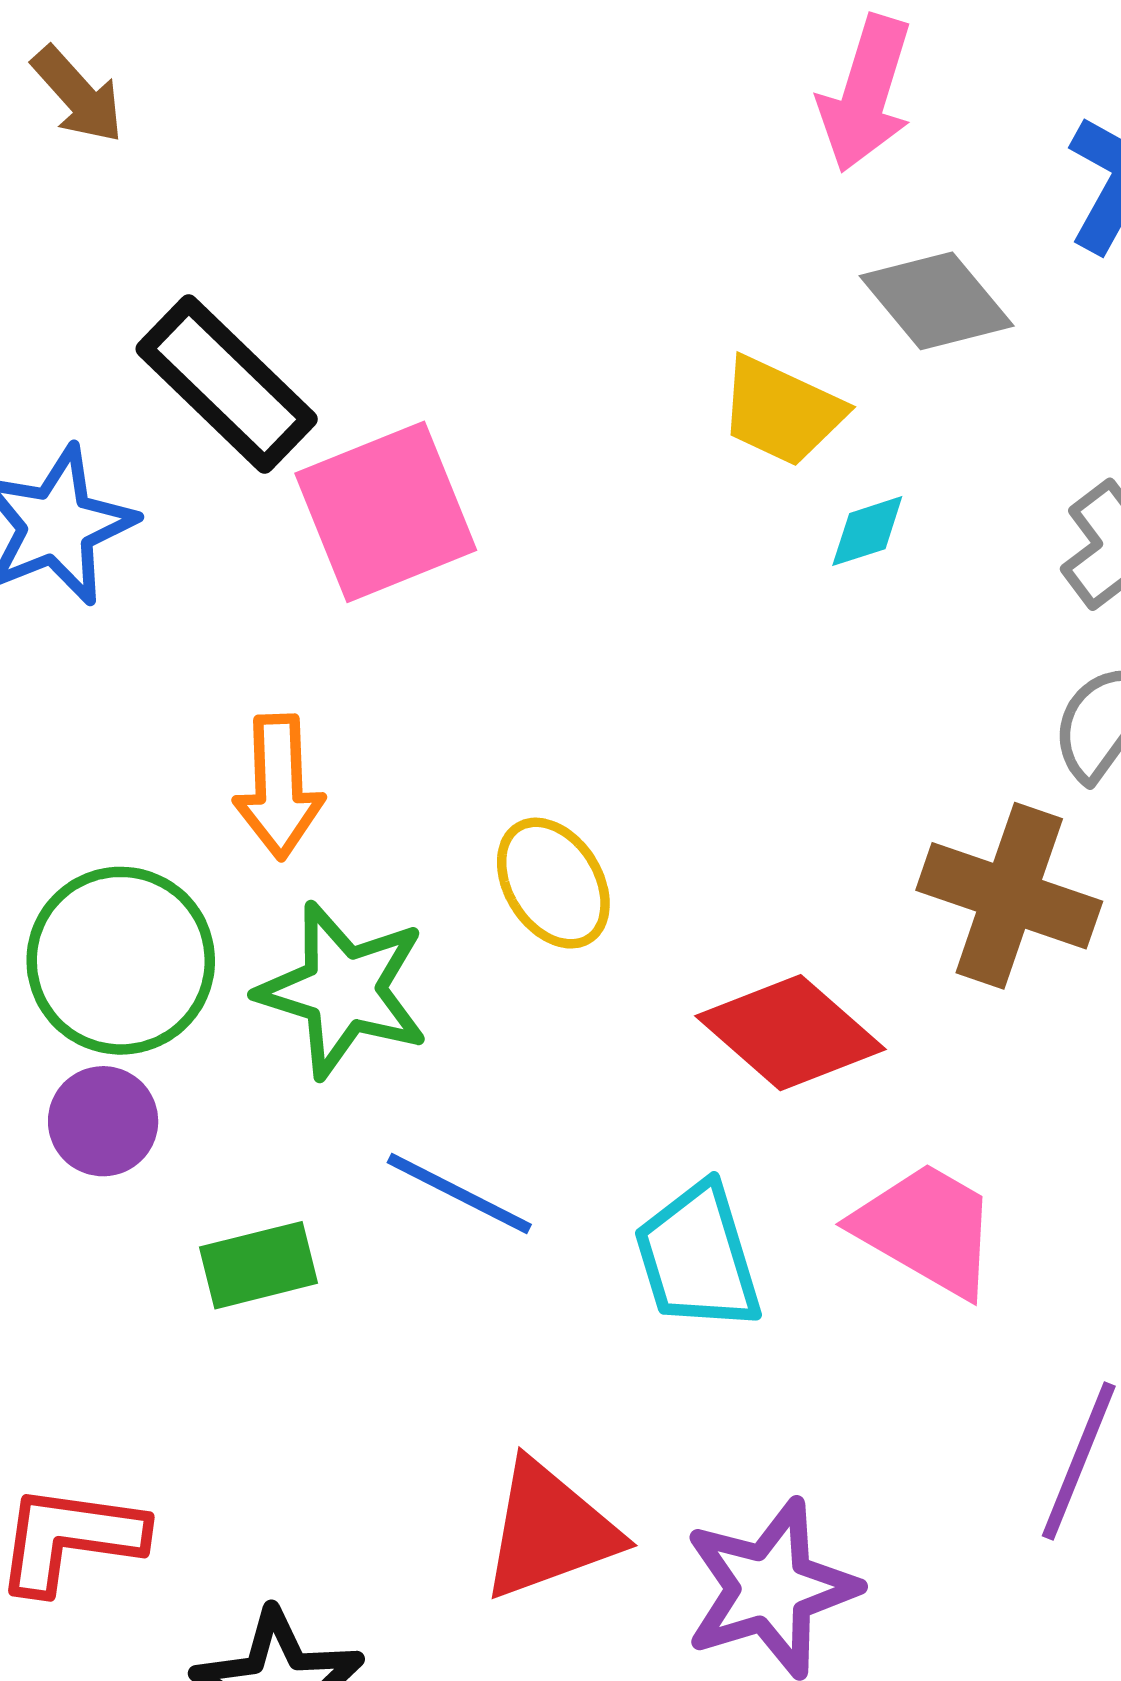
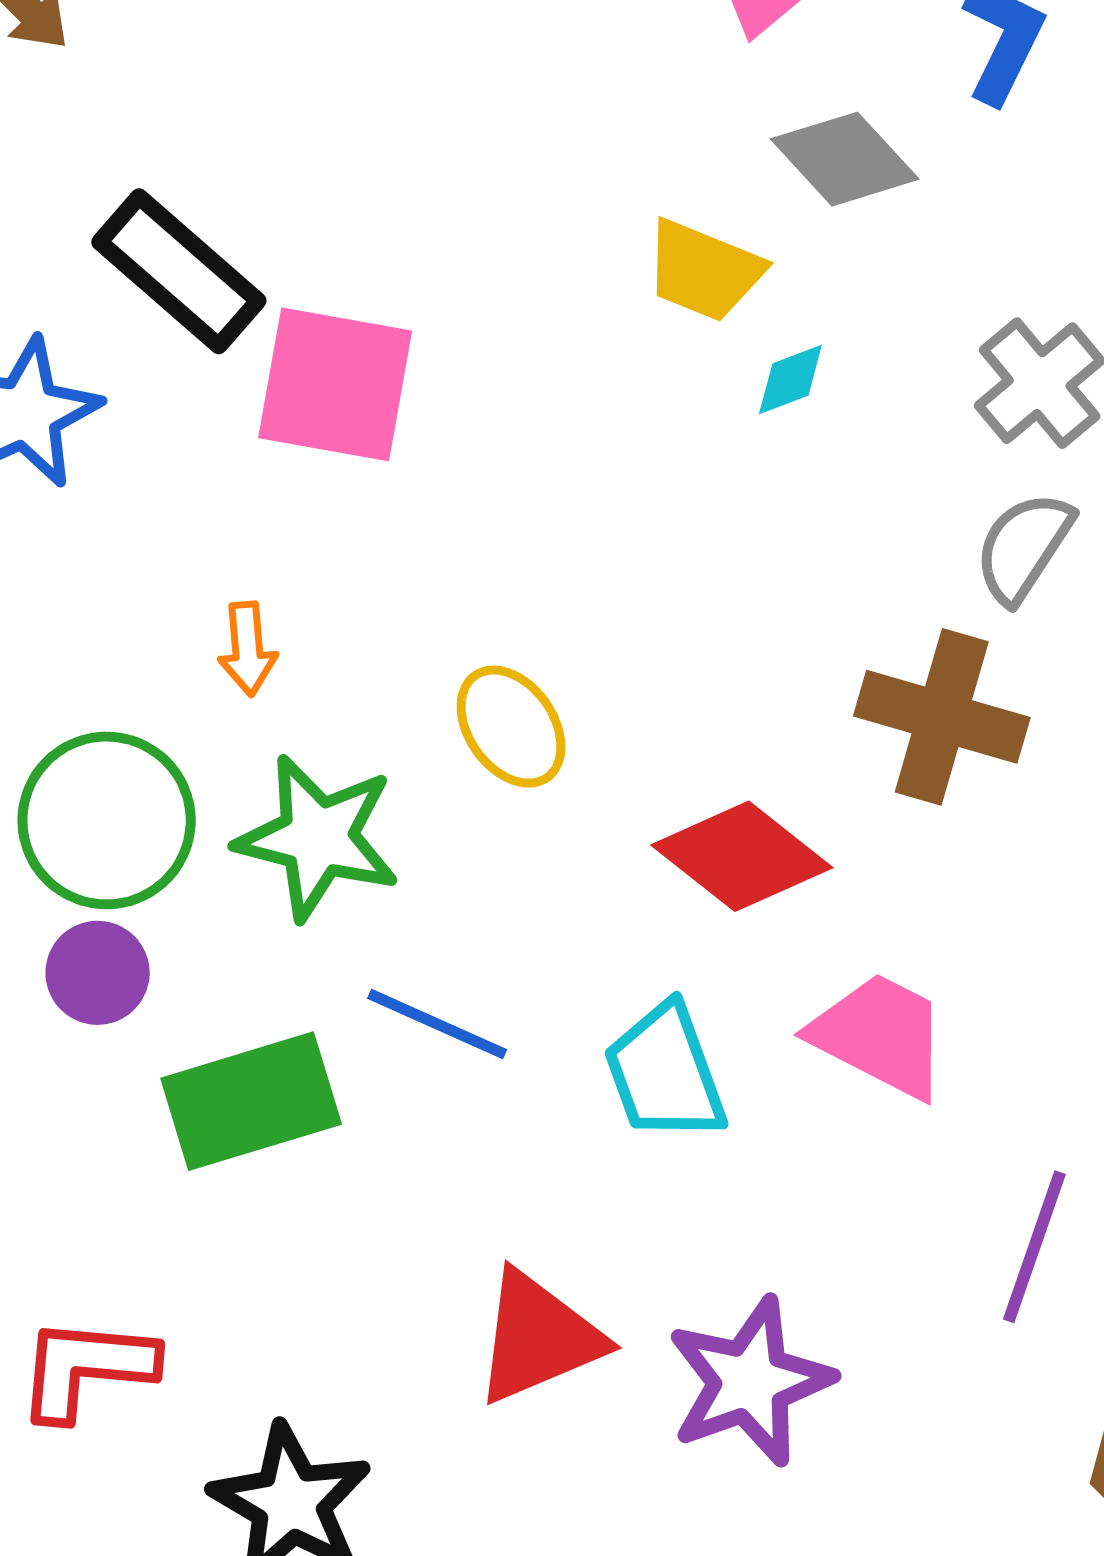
pink square: (386, 512) -> (335, 384), turned 35
orange arrow: (279, 787) -> (247, 649), size x0.7
green rectangle: (258, 1265) -> (251, 1101), size x1.6

